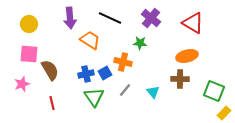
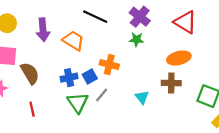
purple arrow: (70, 18) -> (43, 30), moved
green star: (140, 43) -> (136, 40), moved
gray line: (125, 90) -> (102, 95), moved

